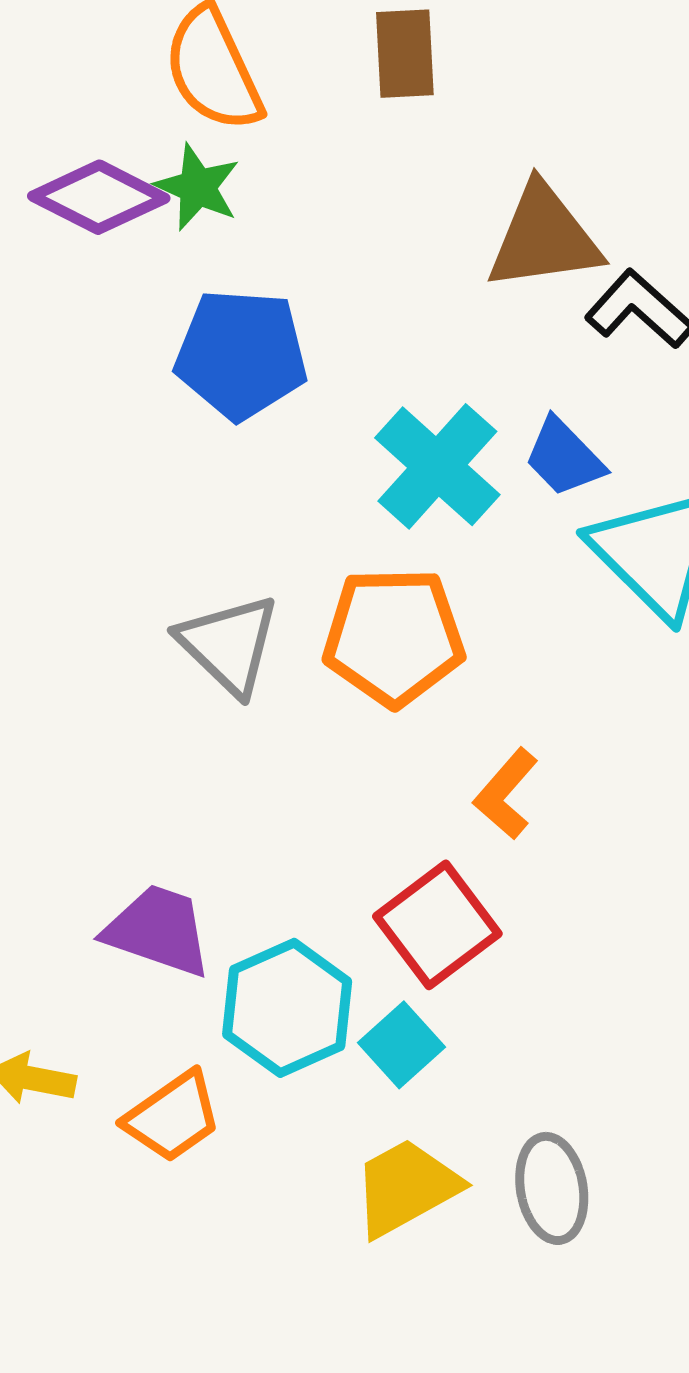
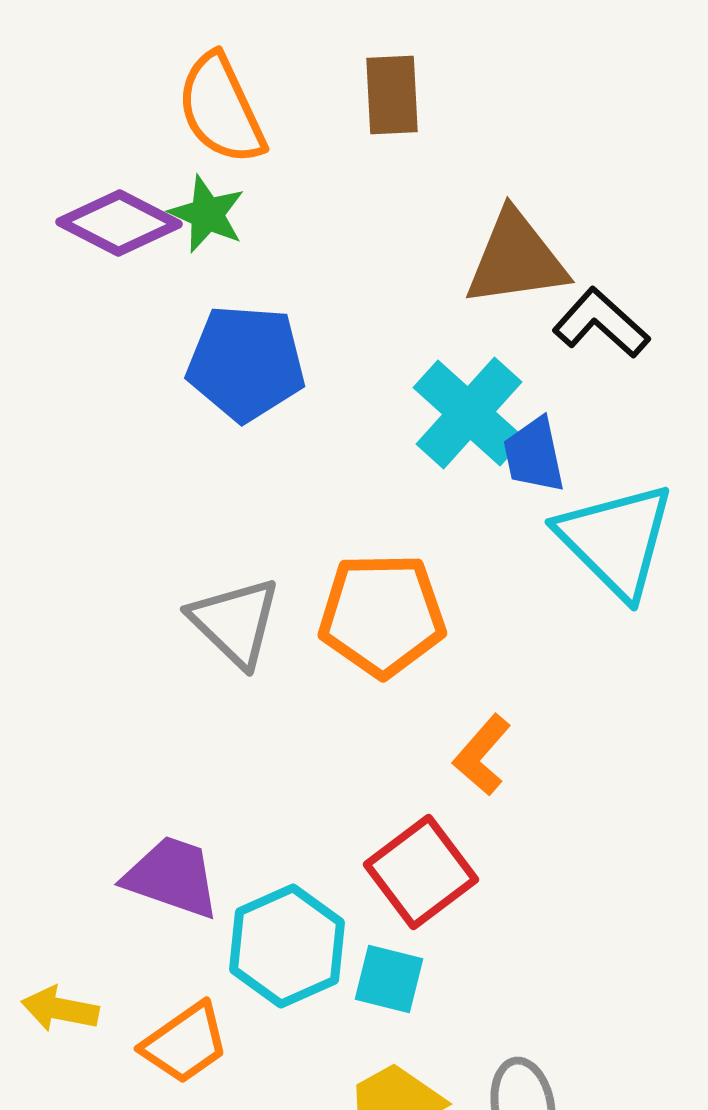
blue trapezoid: (564, 457) -> (534, 455), turned 32
cyan cross: (437, 466) -> (469, 413), moved
cyan square: (402, 1045) -> (389, 979), turned -34

